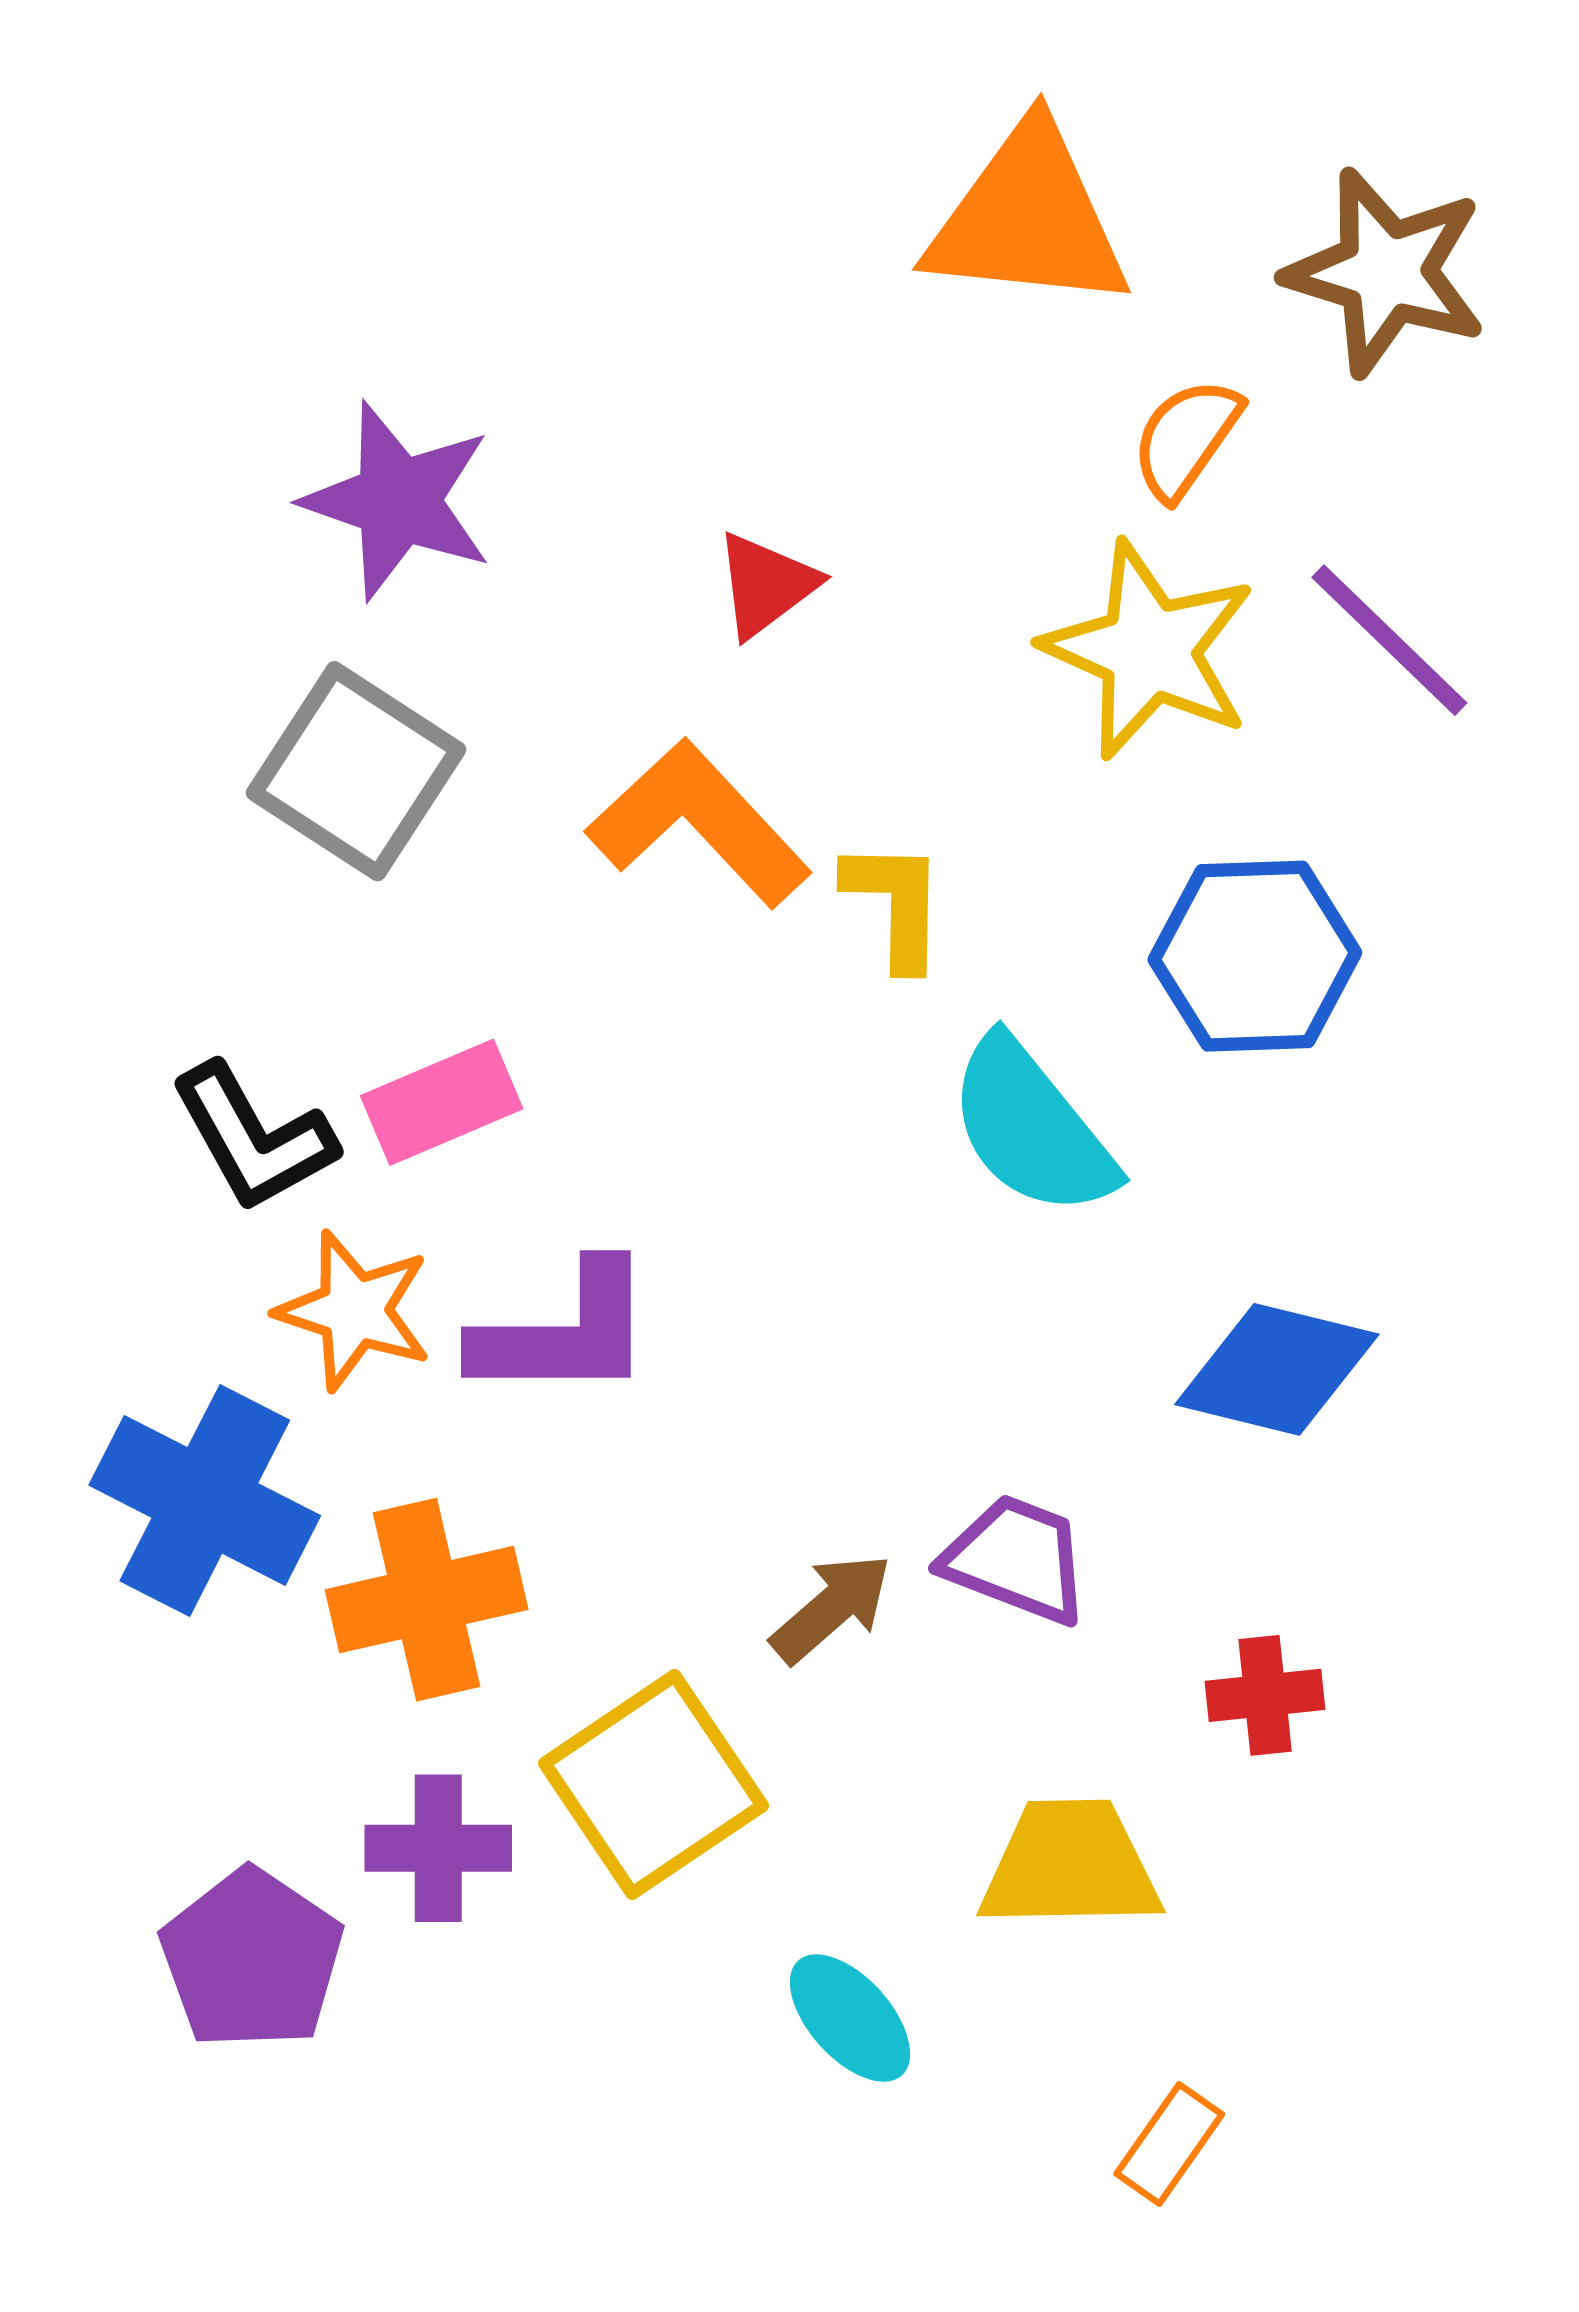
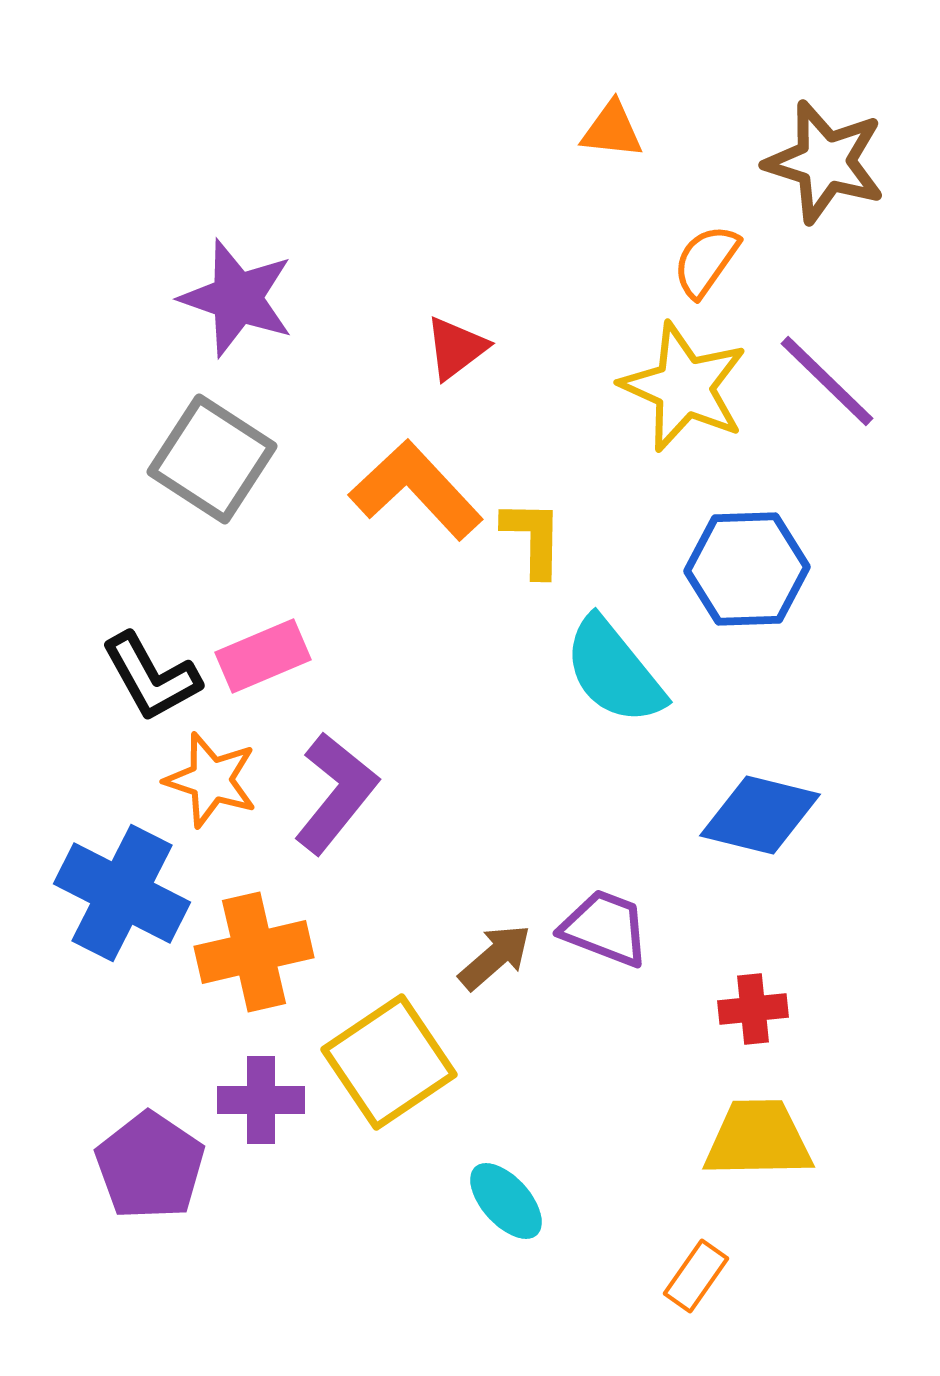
orange triangle: (1028, 218) -> (612, 130), size x0.5
purple L-shape: (564, 1332) -> (336, 793), turned -51
yellow trapezoid: (1070, 1865) -> (758, 1139), moved

